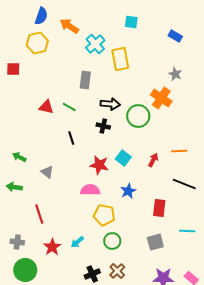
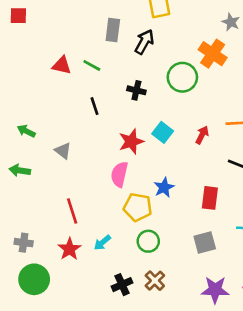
black arrow: (110, 104) -> (144, 42), moved, turned -66
red star: (99, 165) -> (131, 142), turned -30
pink semicircle: (90, 190) -> (119, 174), turned -78
blue star: (128, 191) -> (164, 187), moved
red line: (39, 214) -> (72, 211), moved

